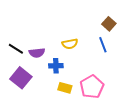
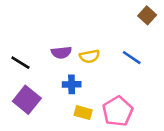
brown square: (109, 24) -> (147, 15), moved
blue line: (103, 45) -> (132, 58), turned -35
purple semicircle: (37, 53) -> (61, 52), moved

